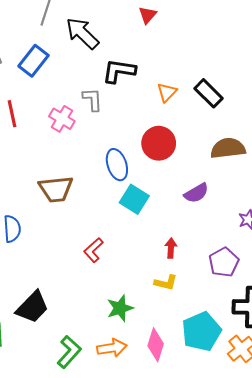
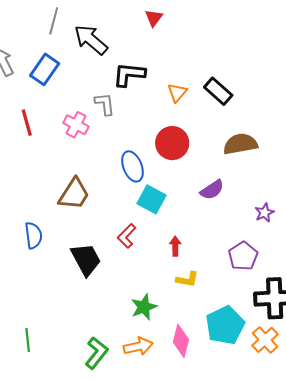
brown trapezoid: (56, 189) -> (74, 194), turned -48
red arrow: (171, 248) -> (175, 246), moved
red L-shape: (94, 250) -> (127, 236), moved
black trapezoid: (32, 307) -> (86, 259), moved, turned -69

